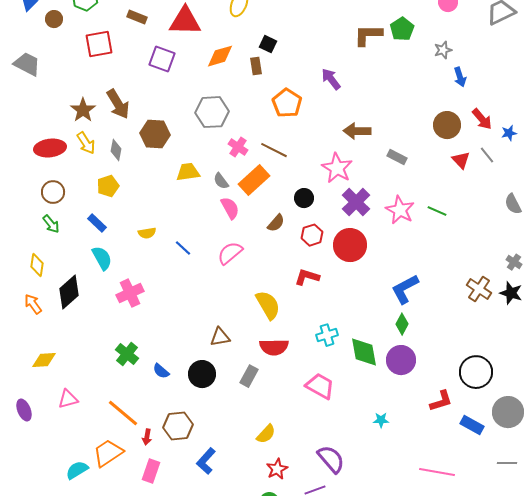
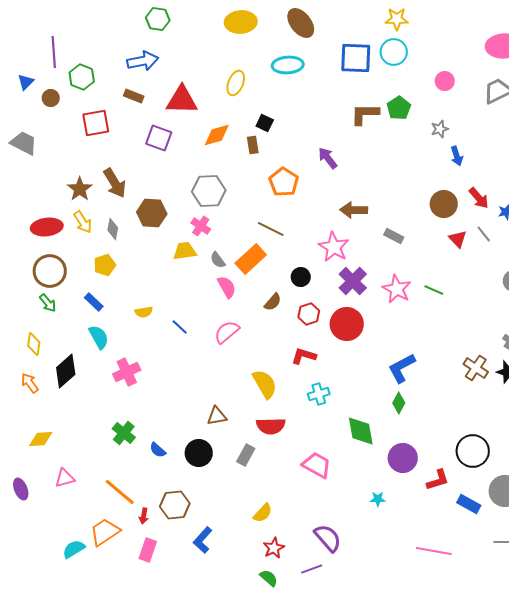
pink cross: (238, 147) -> (201, 226), moved
brown circle: (53, 192) -> (50, 271), size x1.4
cyan cross: (327, 335) -> (319, 394), moved
purple circle: (401, 360) -> (403, 458), moved

